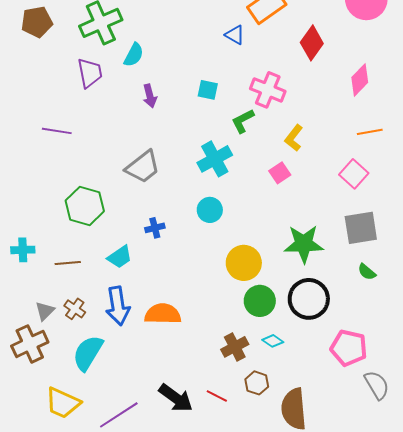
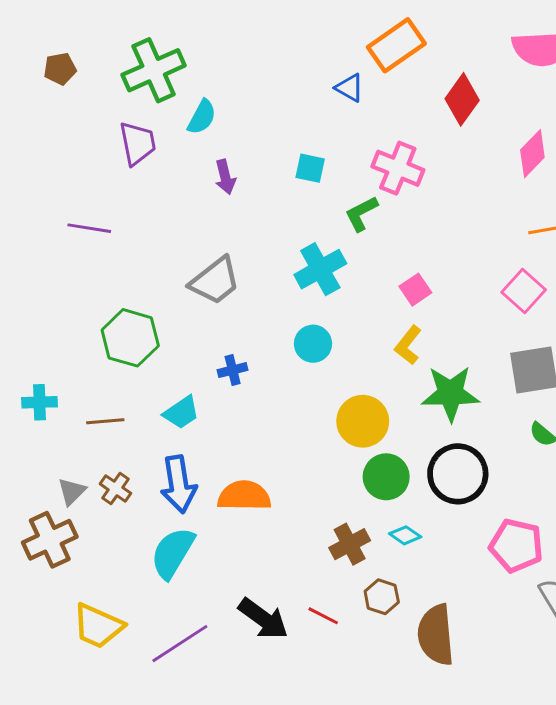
brown pentagon: (37, 22) -> (60, 69), size x0.7
yellow L-shape: (294, 138) -> (408, 345), moved
cyan semicircle: (88, 353) -> (173, 553), moved

